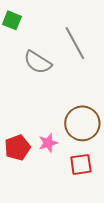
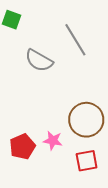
pink star: (48, 143) -> (53, 141), turned 30

